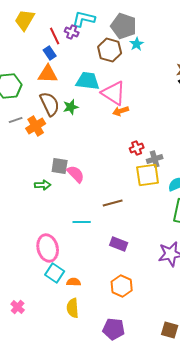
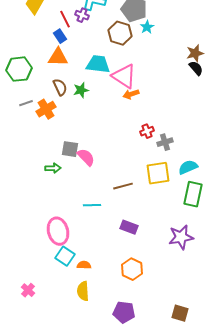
brown semicircle: (50, 104) -> (60, 87), size x0.7
yellow square: (148, 175) -> (158, 173), moved

